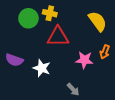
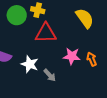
orange arrow: (105, 52) -> (92, 59), moved, turned 136
gray arrow: (73, 89) -> (50, 75), moved

